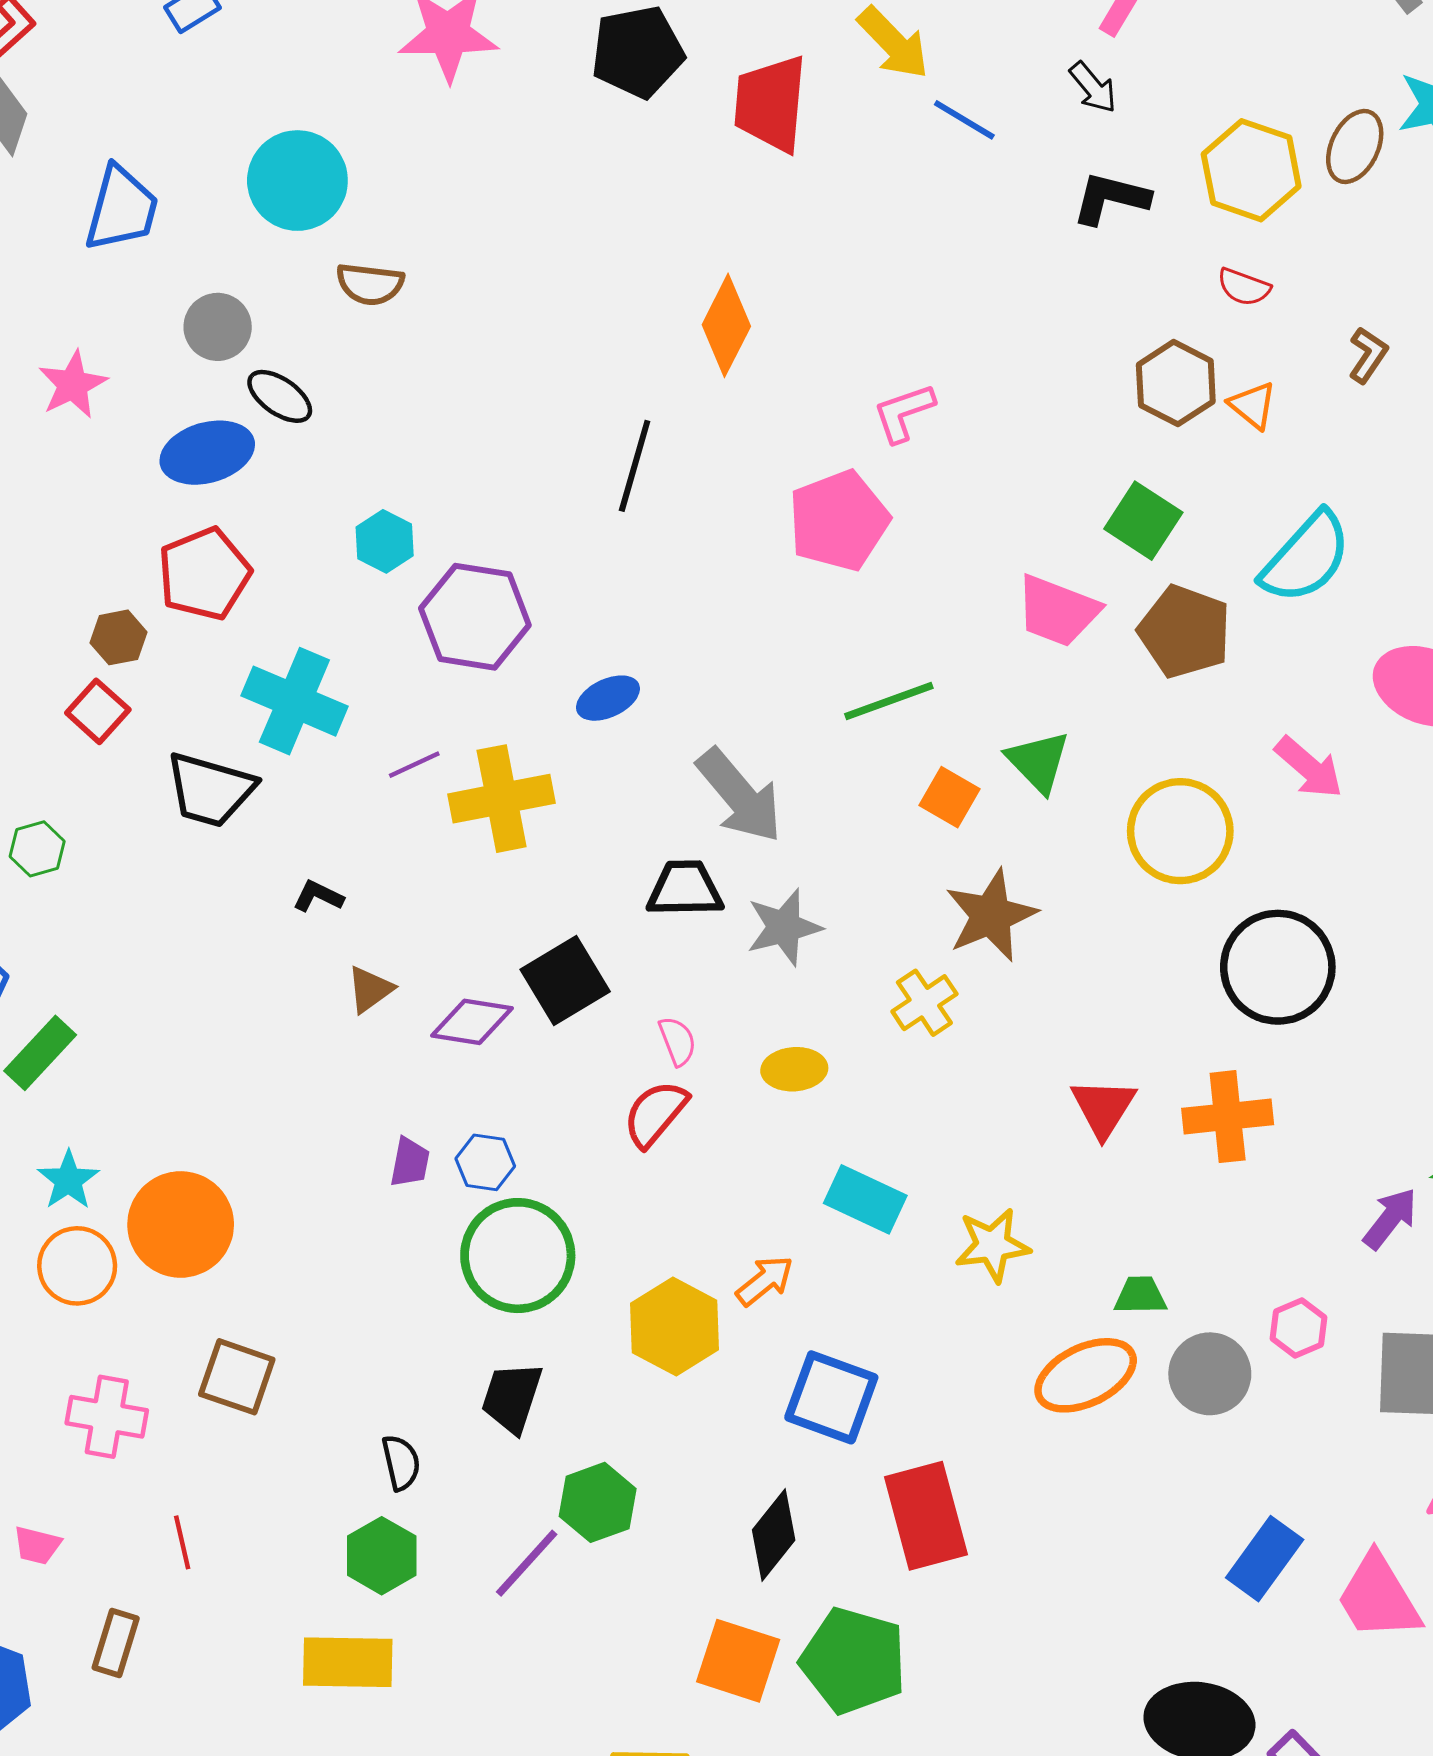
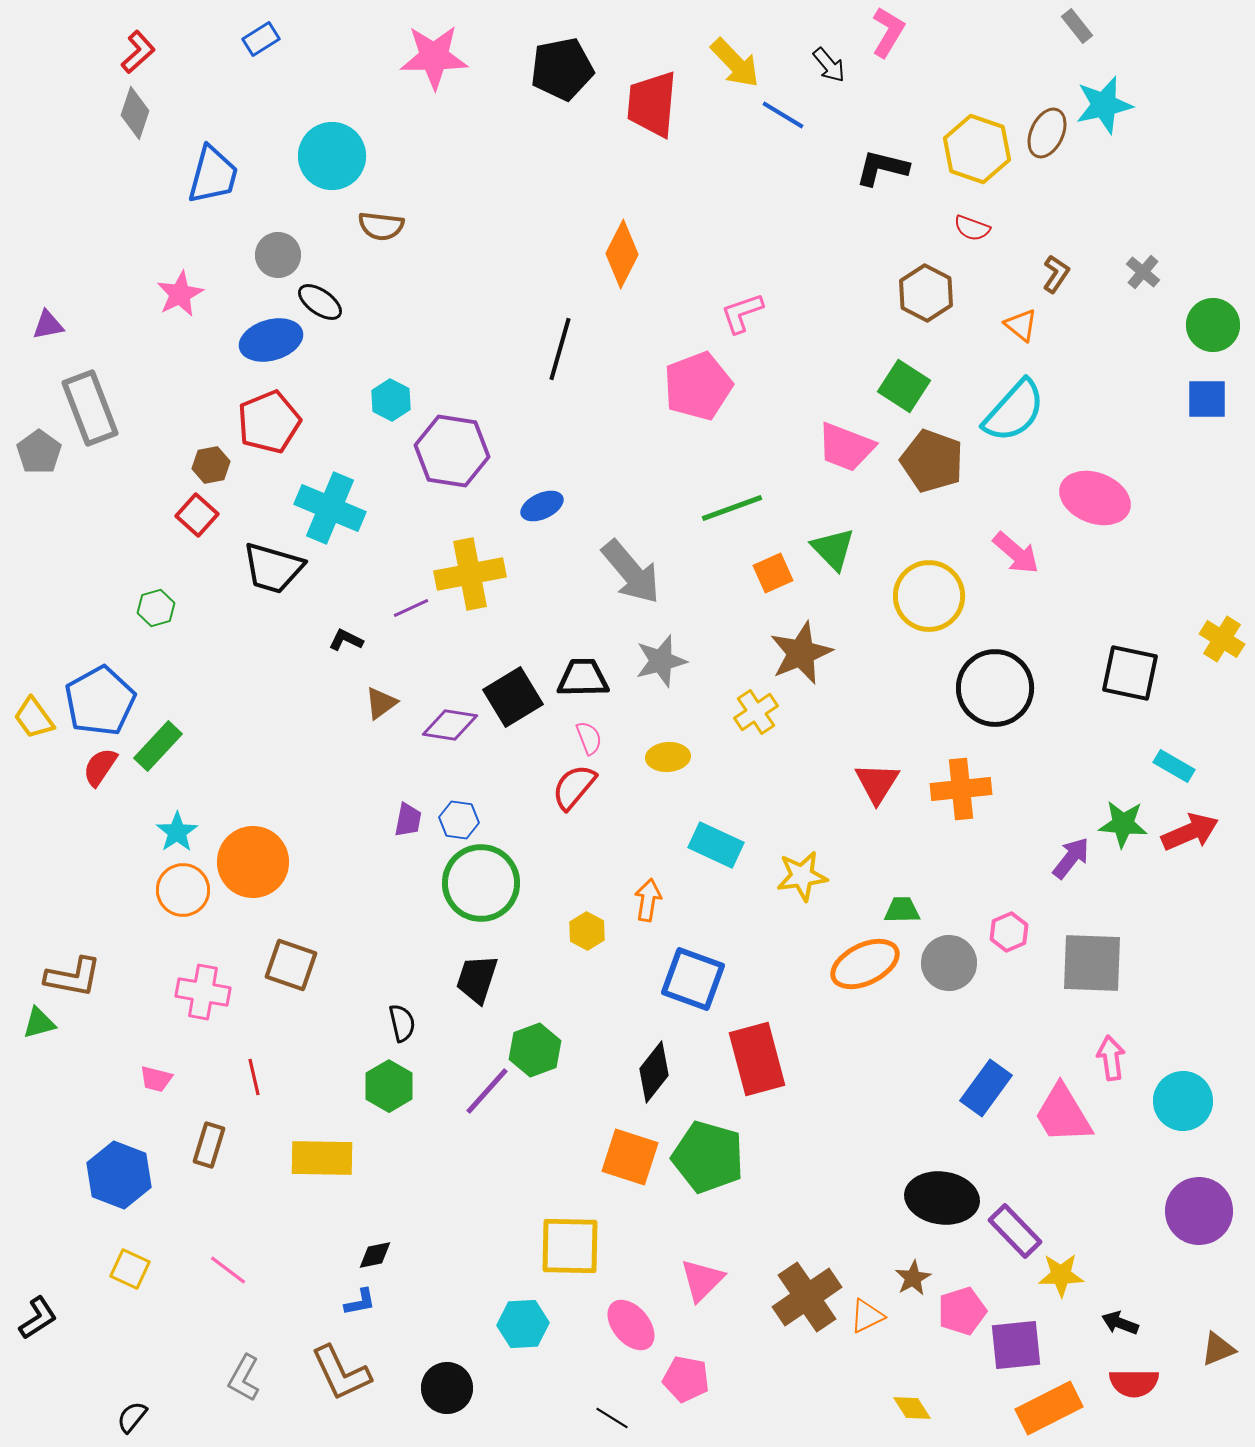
black arrow: (1093, 87) -> (829, 65), moved
orange triangle: (1253, 405) -> (1021, 325), moved
purple line: (414, 765) -> (411, 608), moved
orange square: (950, 797) -> (773, 573), turned 36
black trapezoid: (685, 889) -> (583, 678), moved
orange arrow: (765, 1281) -> (648, 900), turned -42
yellow hexagon: (675, 1327) -> (587, 931), size x0.6
yellow rectangle: (348, 1662) -> (322, 1158), moved

